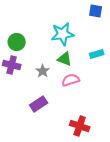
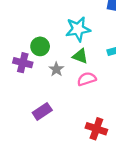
green circle: (17, 42) -> (40, 46), moved
purple rectangle: (39, 104) -> (42, 111), moved

